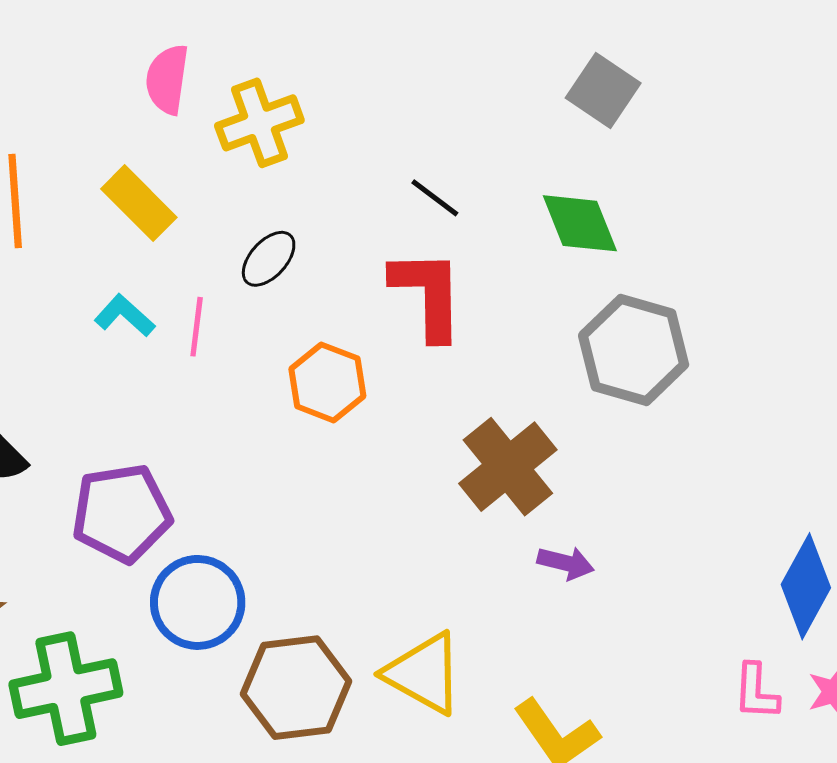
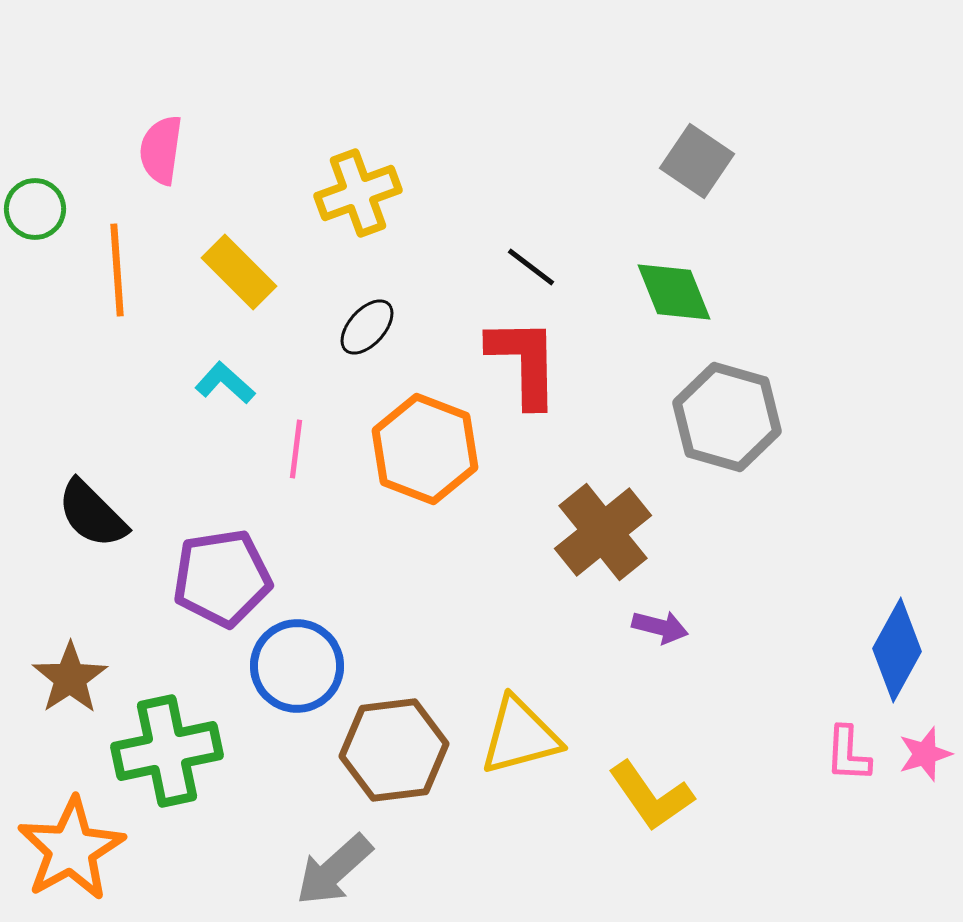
pink semicircle: (167, 79) -> (161, 150), moved
pink line: (197, 327) -> (296, 449), moved
orange hexagon: (327, 382) -> (425, 449), size x1.4
yellow triangle: (424, 673) -> (520, 736), turned -44

